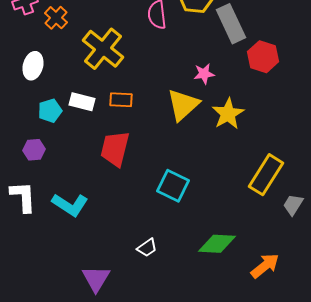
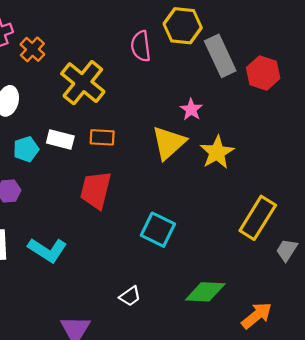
red hexagon: (263, 57) -> (263, 73), moved
pink star: (204, 74) -> (191, 109), turned -30

